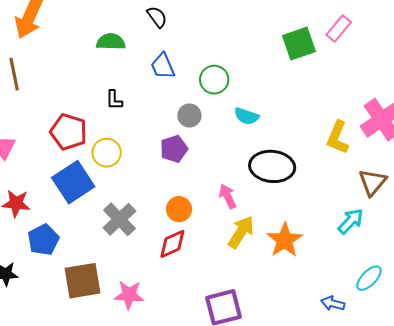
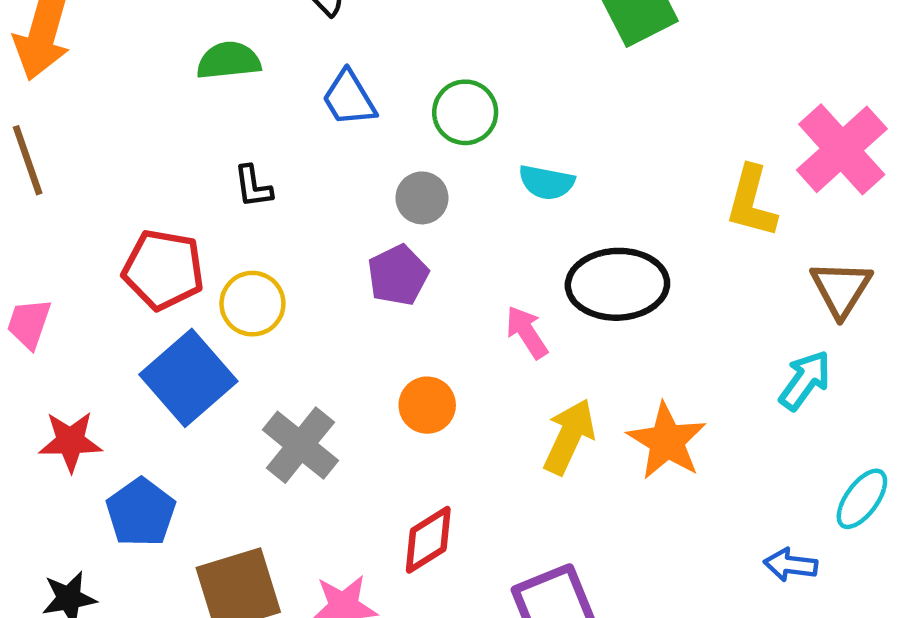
pink arrow: (228, 196) -> (527, 332), moved
red diamond: (172, 244) -> (428, 540), moved

